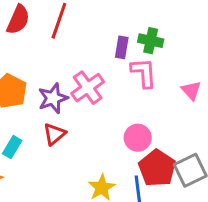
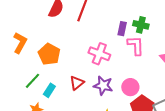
pink cross: (88, 88) -> (99, 54), turned -35
purple star: (53, 98) -> (103, 86), moved, turned 30

